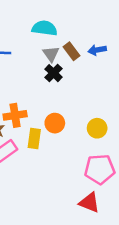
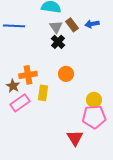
orange circle: (55, 123) -> (66, 74), moved
yellow circle: (97, 128) -> (94, 100), moved
red triangle: (89, 203) -> (75, 138), moved, turned 36

